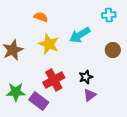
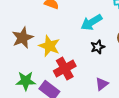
yellow star: (49, 44) -> (49, 46), moved
black star: (86, 77) -> (98, 47), moved

